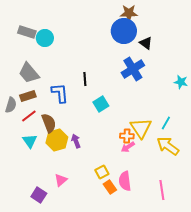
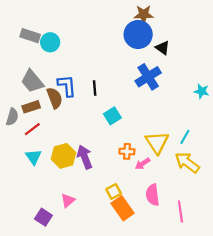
blue L-shape: (60, 93) -> (67, 86), moved
brown semicircle: (49, 123) -> (55, 98), moved
orange cross: (127, 136) -> (127, 151), moved
purple arrow: (76, 141) -> (85, 157), size x1.5
pink semicircle: (125, 181) -> (153, 195), moved
orange rectangle: (110, 187) -> (123, 208), size x1.5

